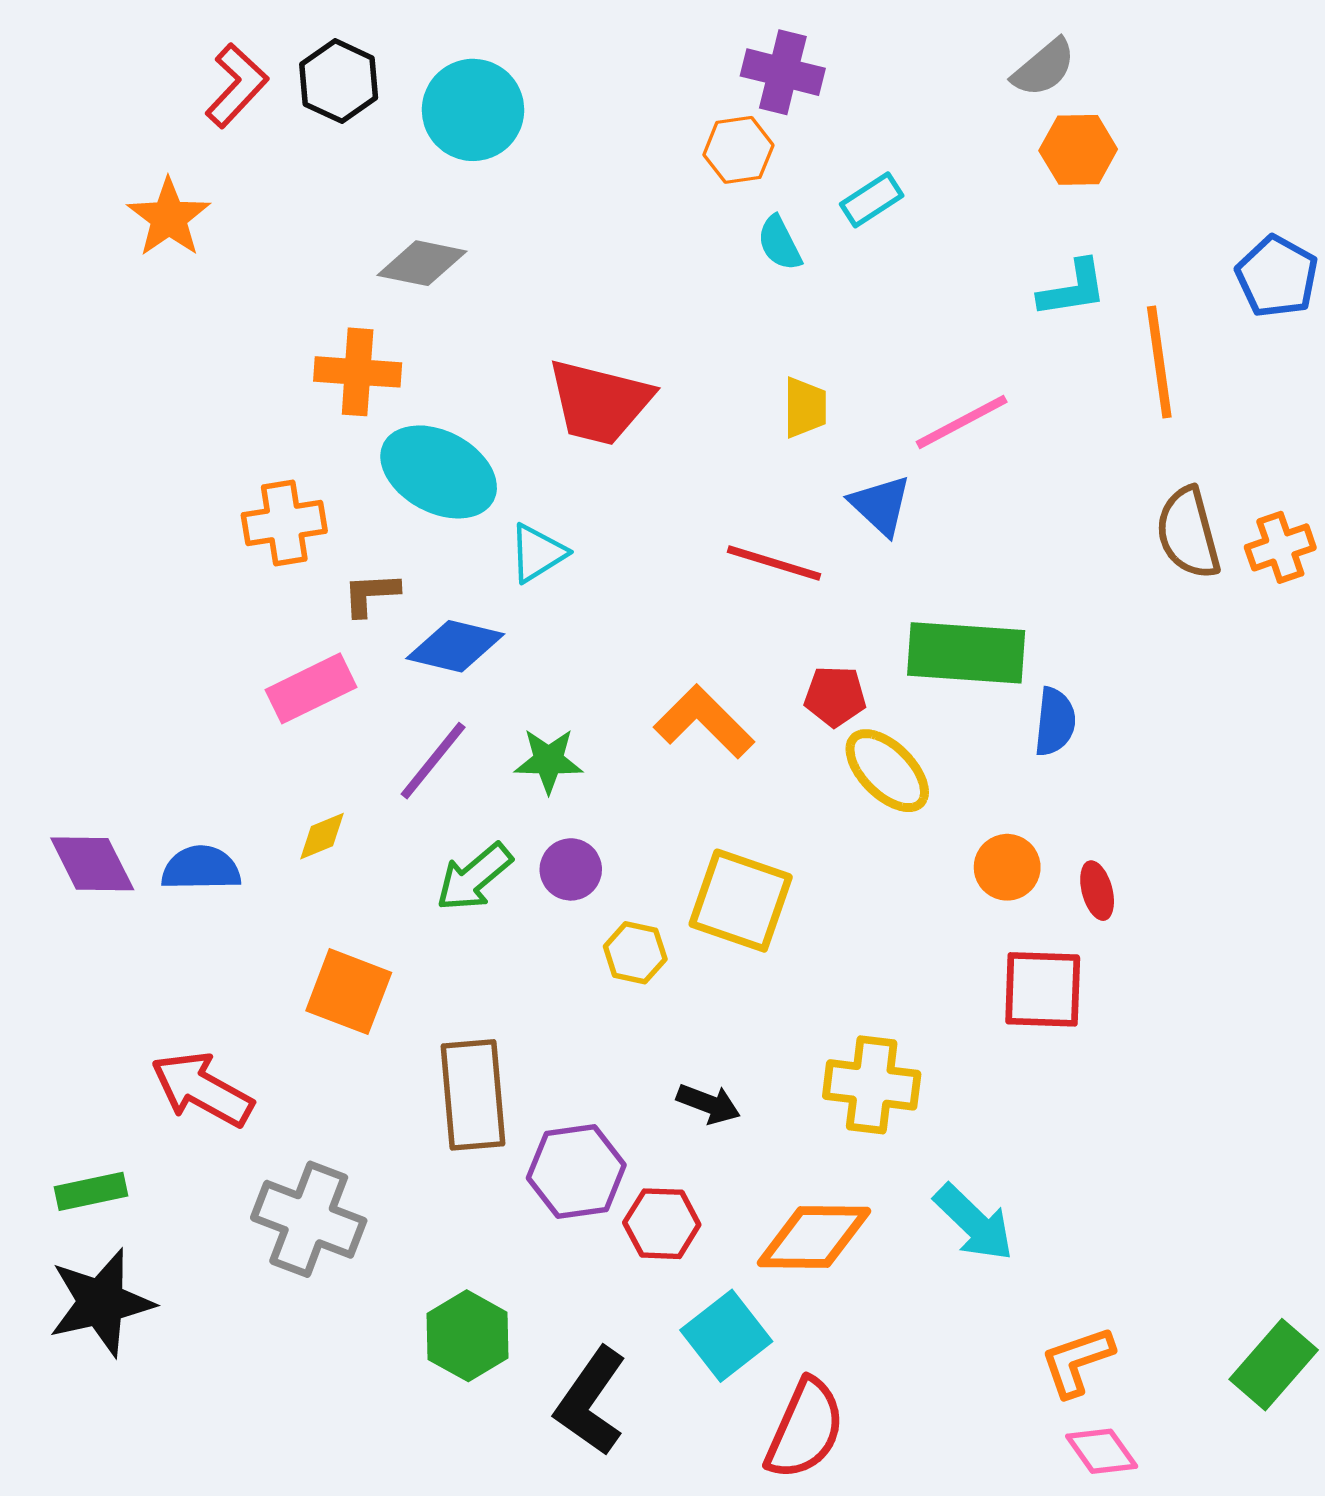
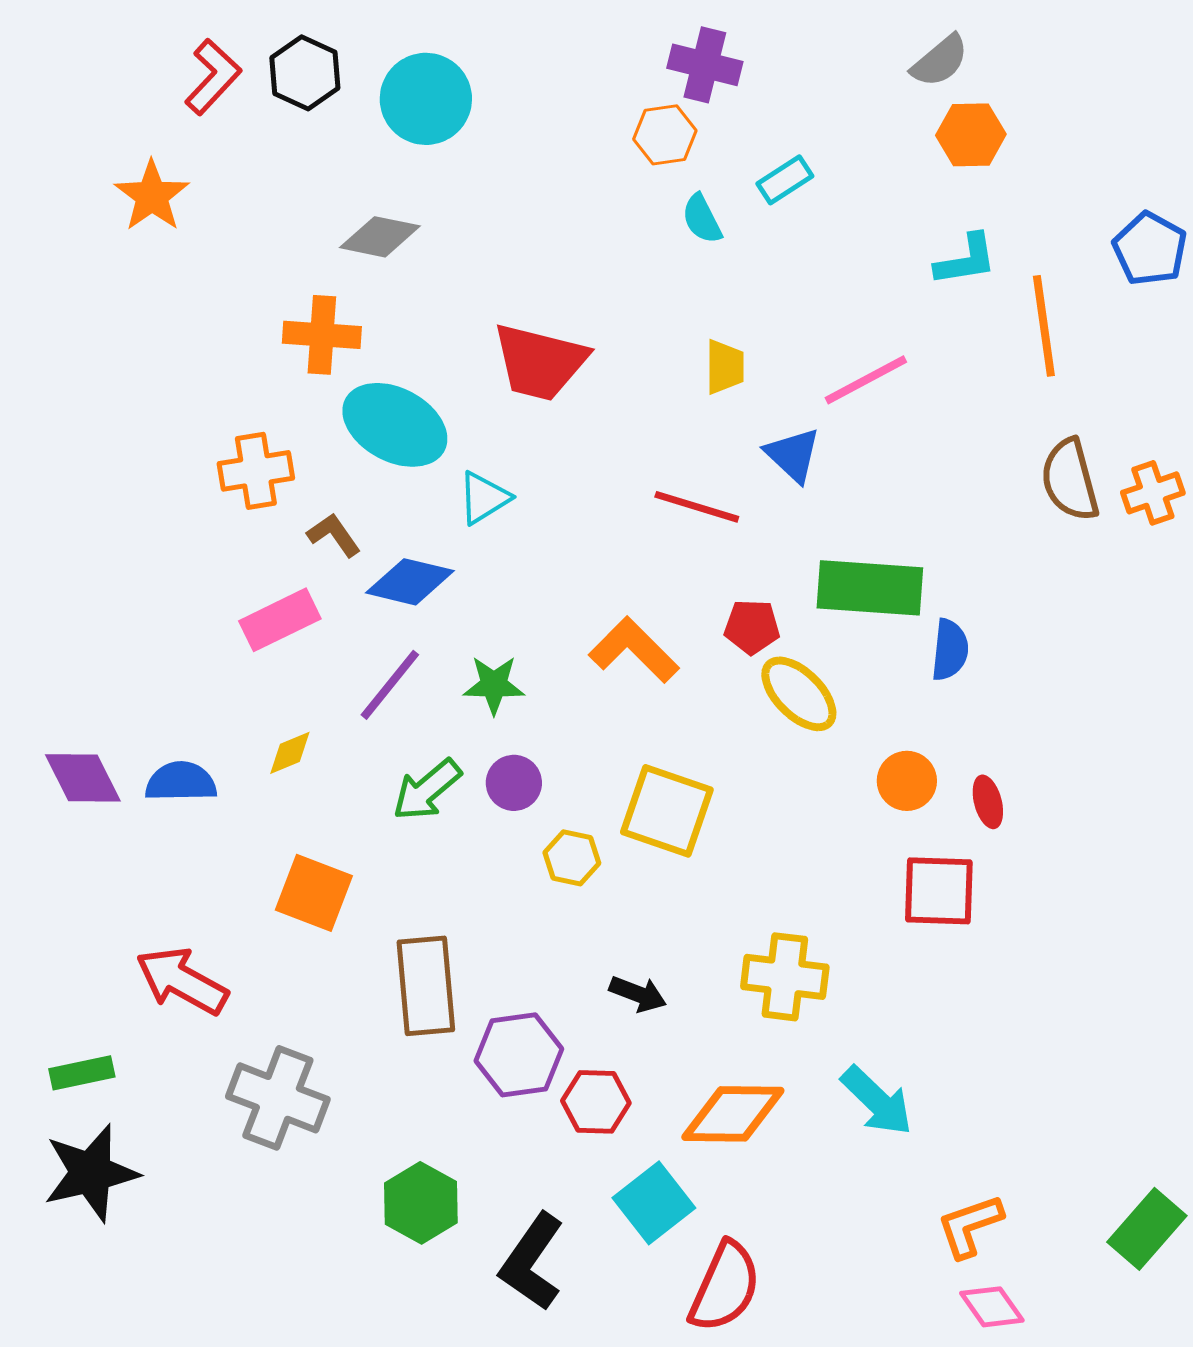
brown L-shape: (371, 594) -> (334, 535), turned 58

